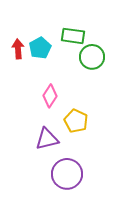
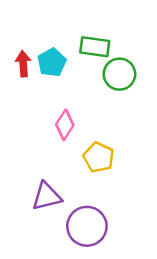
purple triangle: (47, 139) -> (47, 196), moved

